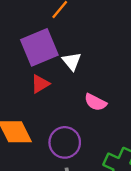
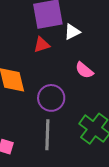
white triangle: (72, 61) -> (72, 32), turned 30

